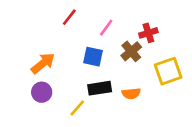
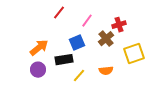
blue square: (93, 57) -> (77, 43), turned -35
black rectangle: (100, 88) -> (64, 60), moved
yellow line: (77, 108) -> (79, 76), moved

